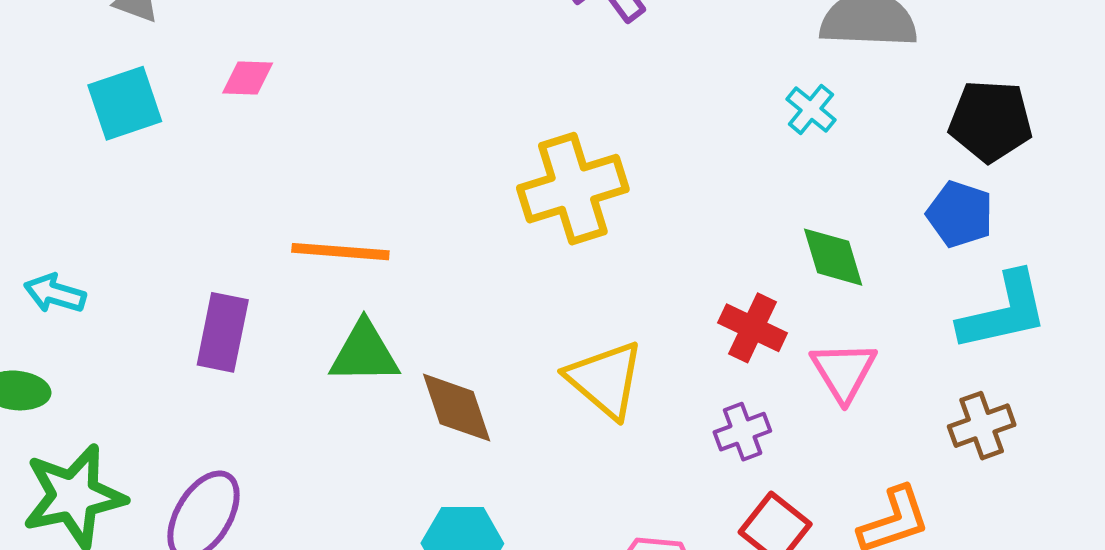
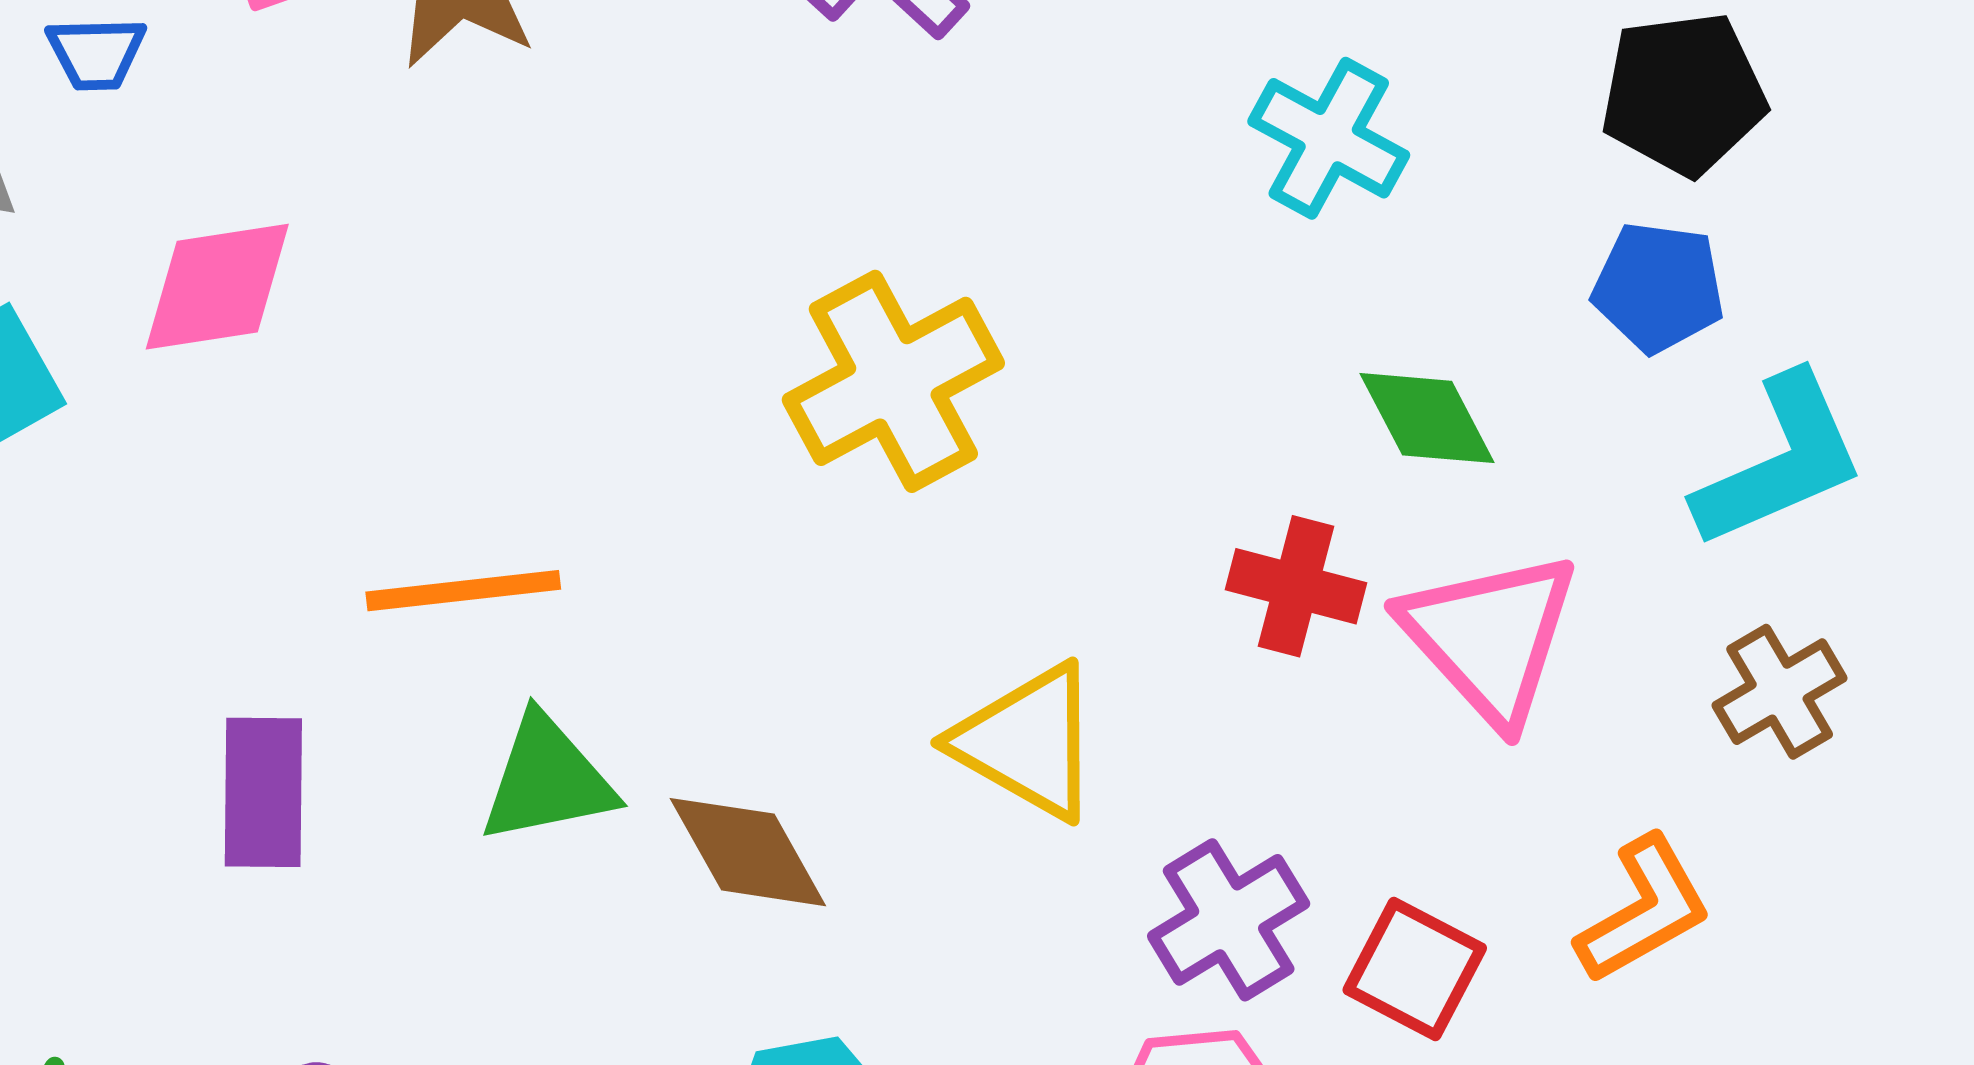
pink diamond: (248, 78) -> (217, 287), size x1.6
cyan cross: (811, 109) -> (1329, 138), size x1.5
pink triangle: (844, 371) -> (1490, 637), size x1.4
purple cross: (742, 432) -> (1229, 920), moved, size x1.4

